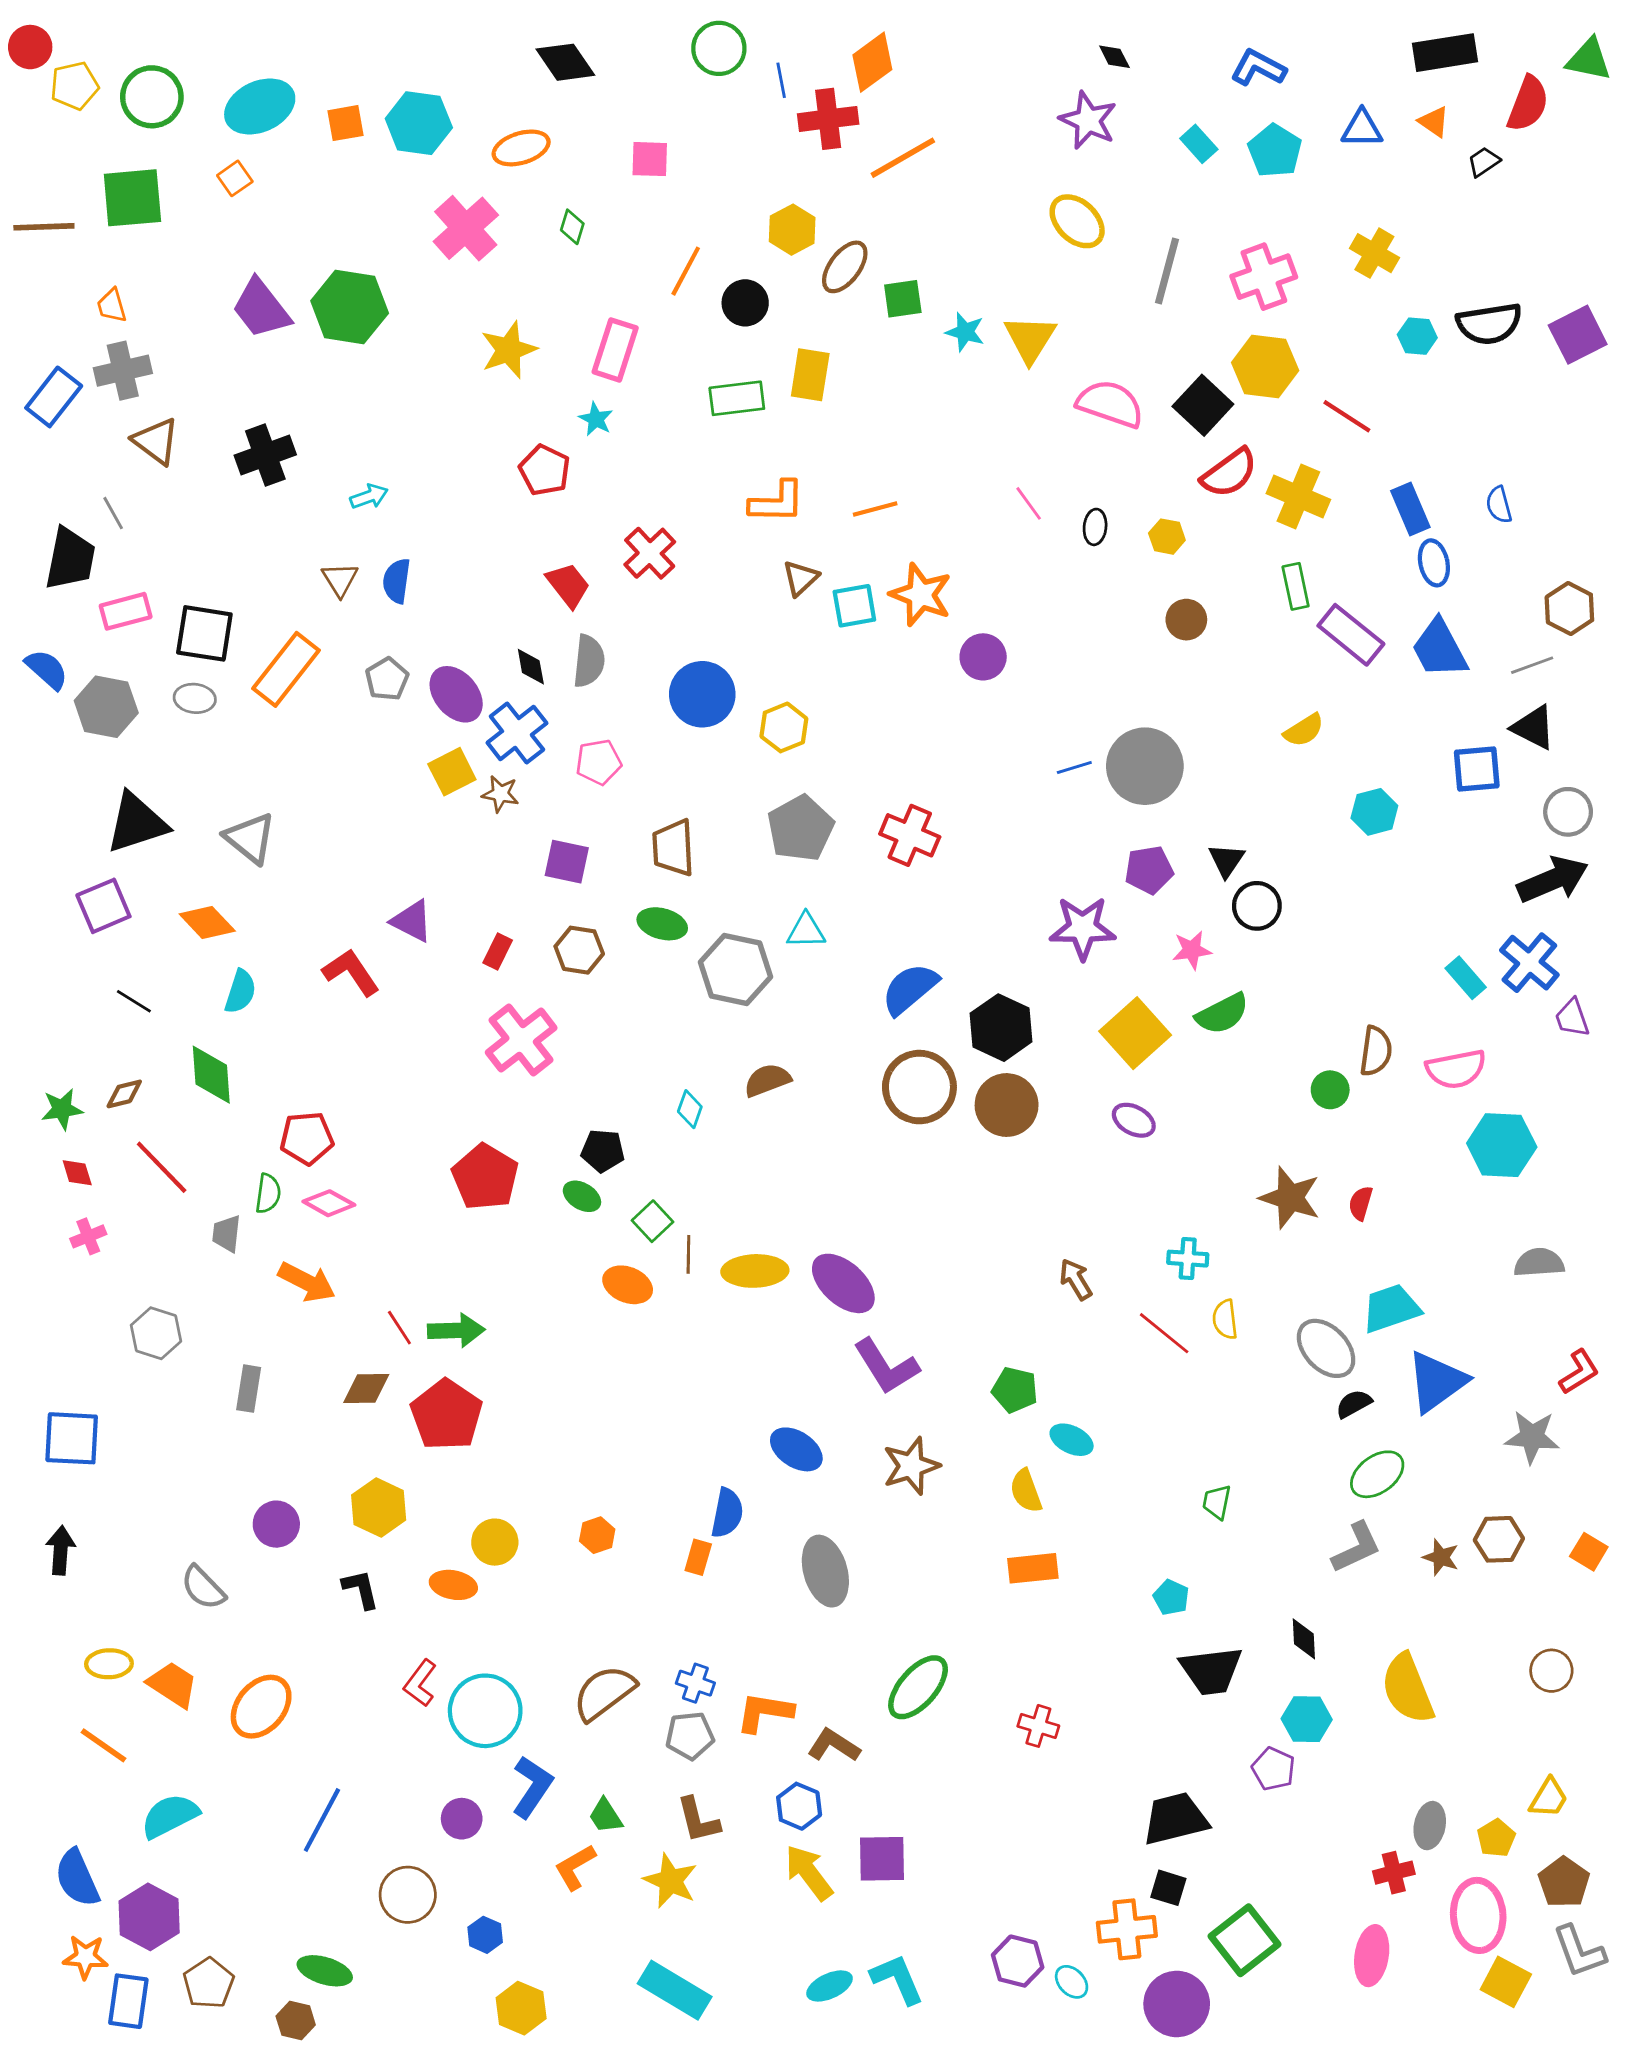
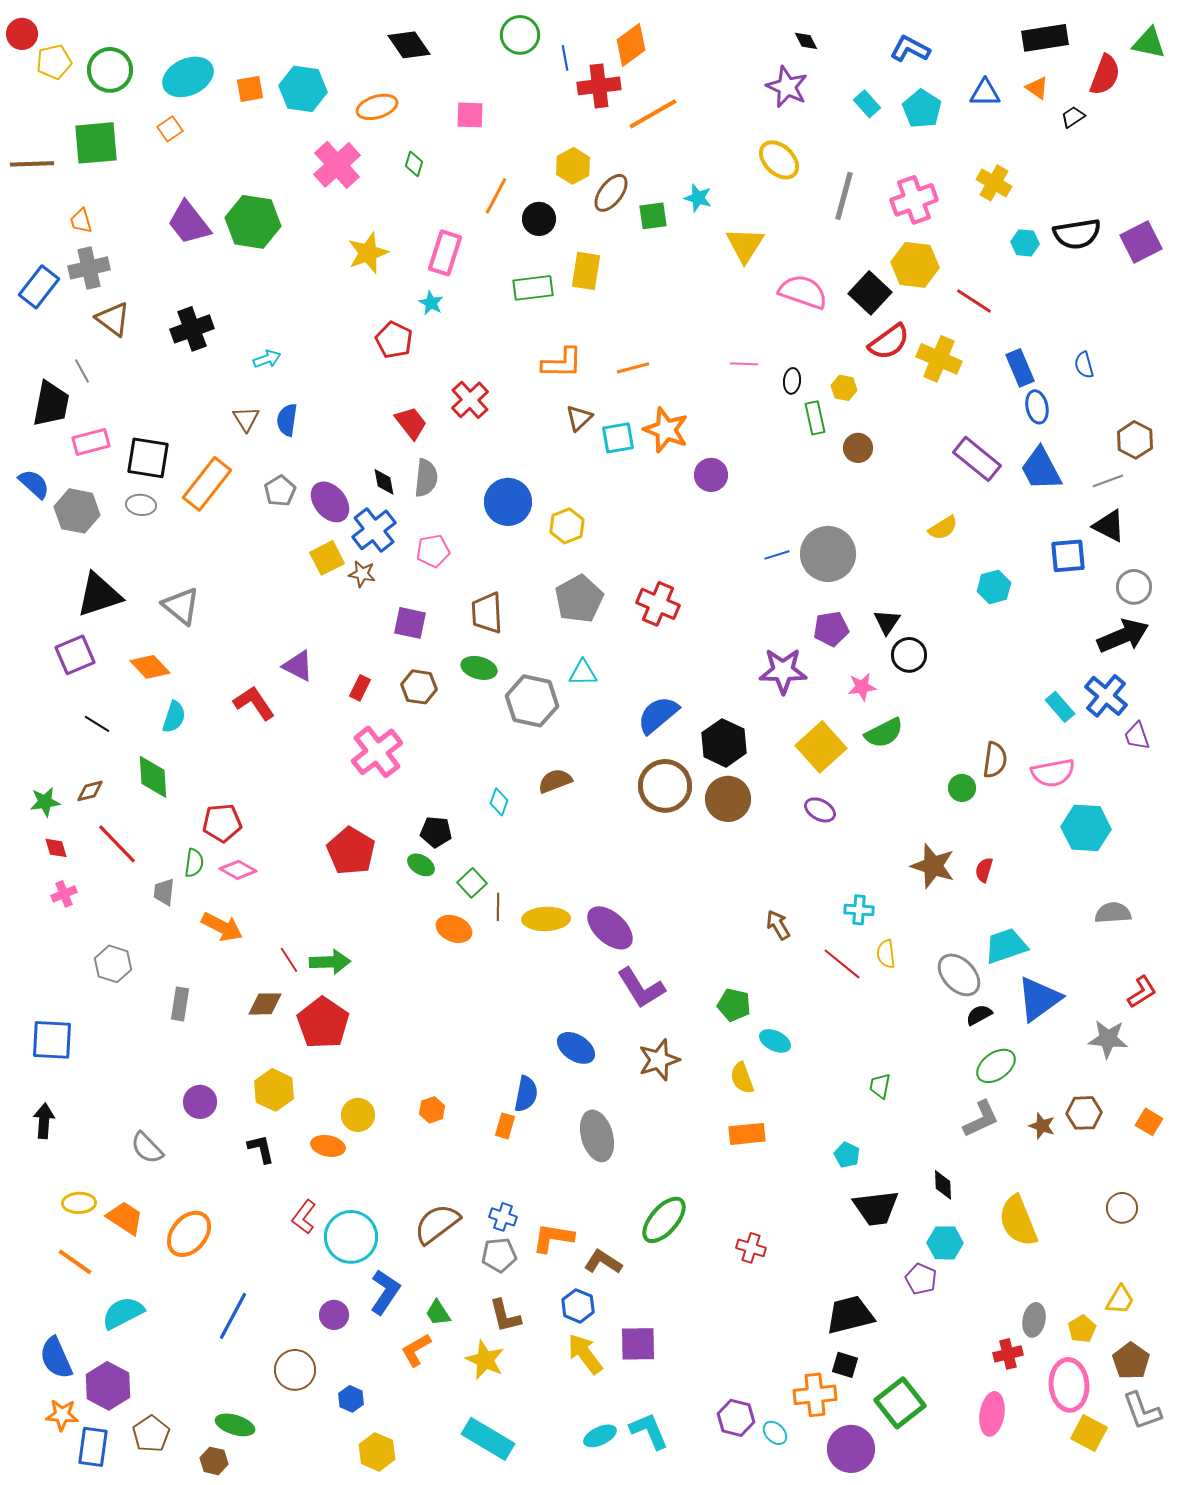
cyan star: (965, 332) -> (698, 198), moved
pink line: (1029, 503) -> (744, 364), turned -52
green rectangle: (1296, 586) -> (815, 418), moved

